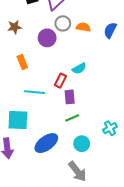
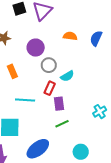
gray circle: (63, 23) -> (49, 65), moved
cyan cross: (110, 128) -> (100, 112), moved
cyan circle: (82, 144) -> (81, 152), moved

